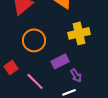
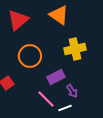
pink line: (35, 81) -> (46, 99), moved

